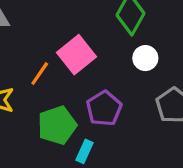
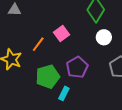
pink square: (77, 55) -> (61, 33), size x0.7

